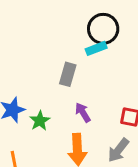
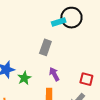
cyan rectangle: (96, 48) -> (59, 22), moved

